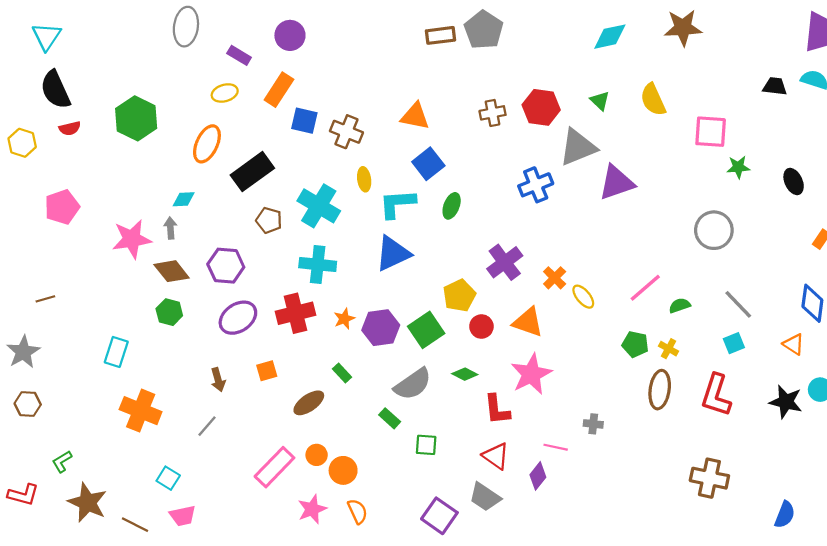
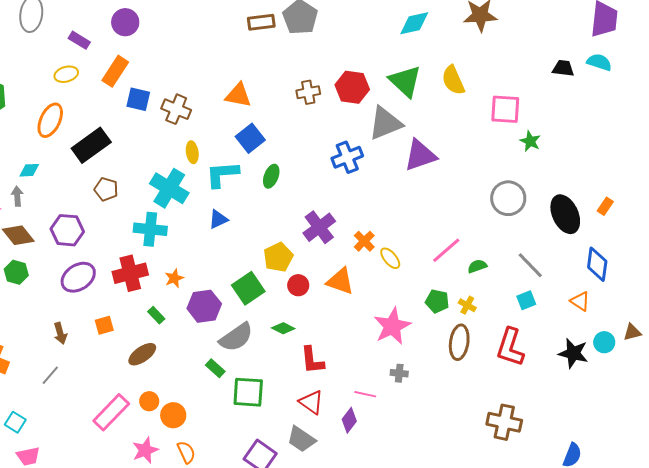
green triangle: (600, 101) -> (405, 81), size x1.8
green star: (738, 167) -> (530, 141), turned 30
black ellipse: (794, 182) -> (565, 214), moved, size x1.6
cyan cross: (319, 206) -> (169, 188), moved
blue triangle: (393, 253) -> (218, 219), size x0.6
purple hexagon: (381, 328) -> (204, 306), moved
green rectangle: (342, 373) -> (156, 315), moved
pink star: (531, 374) -> (392, 326), moved
green square: (426, 445) -> (248, 392), size x1.6

